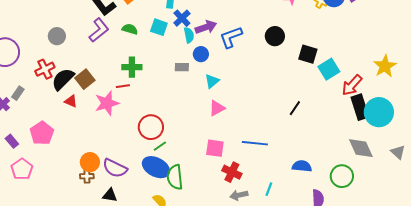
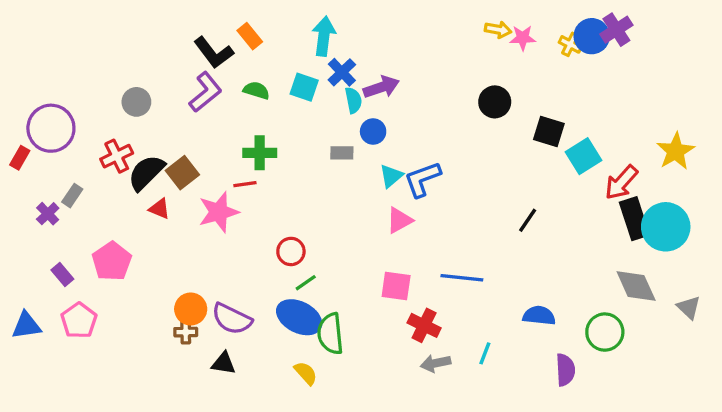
blue L-shape: (231, 37) -> (422, 179), moved
red circle: (151, 127) -> (291, 251), size x0.7
gray triangle: (398, 152) -> (689, 307), moved

